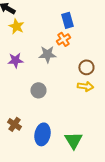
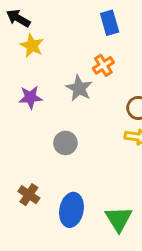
blue rectangle: (67, 20) -> (110, 23), moved
gray star: (47, 54) -> (79, 88), turned 30

